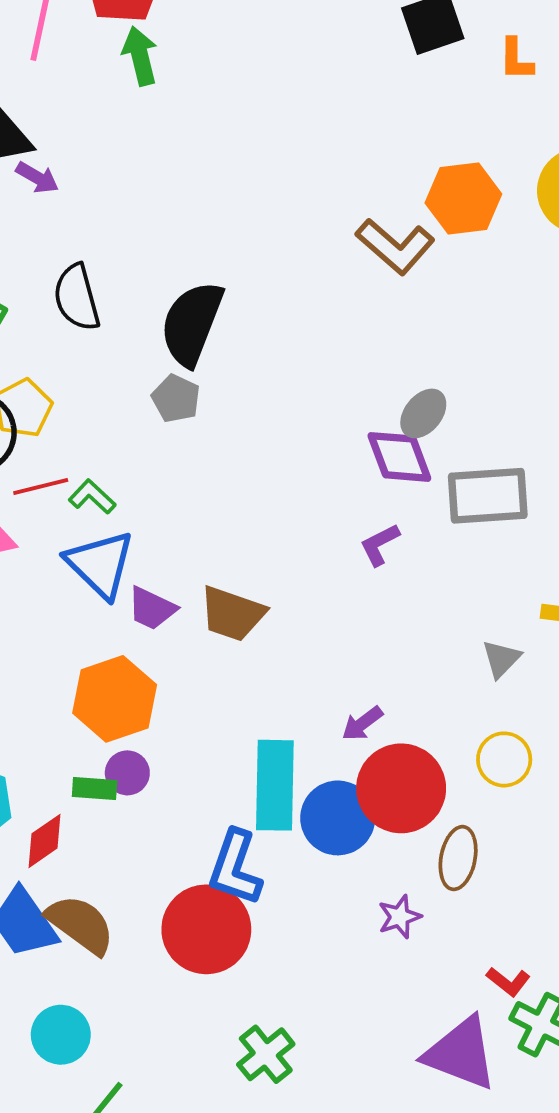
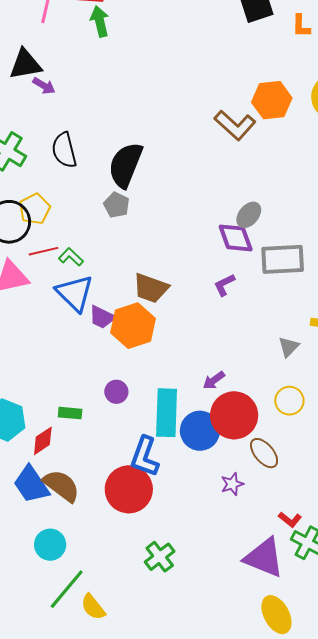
brown trapezoid: (232, 614) -> (151, 288), moved
orange hexagon: (115, 699) -> (133, 326), moved
purple circle: (127, 773) -> (116, 392), moved
brown ellipse: (458, 858) -> (264, 453), turned -52

